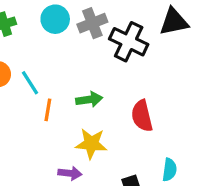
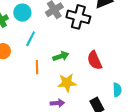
cyan circle: (55, 19) -> (22, 13), moved
cyan line: (30, 83) -> (31, 39), moved, turned 70

